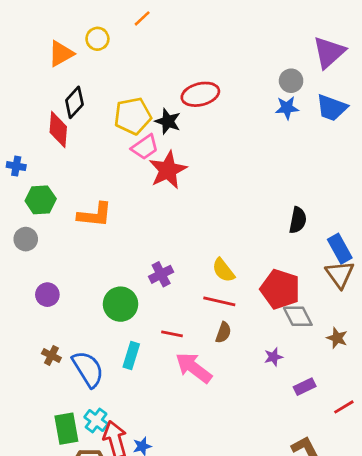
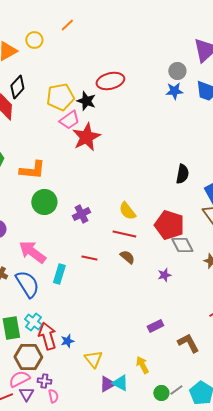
green circle: (120, 304) -> (44, 202), moved
brown semicircle: (223, 333) -> (127, 257), turned -70
pink arrow: (194, 368) -> (32, 252), moved
purple rectangle: (305, 387) -> (155, 326), moved

